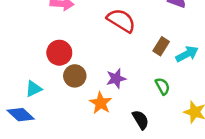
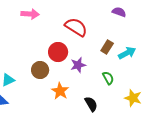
red circle: (59, 53) -> (58, 52), moved
purple star: (116, 78) -> (78, 65), moved

